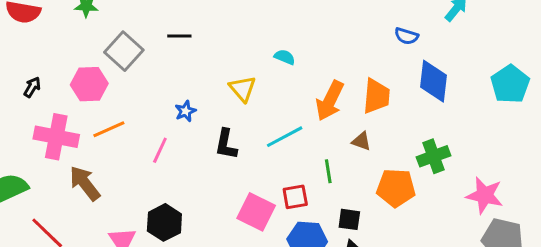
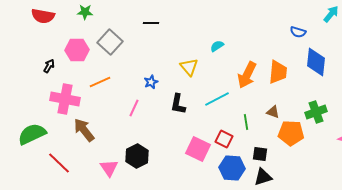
black line: (179, 36) -> (151, 23), moved
cyan semicircle: (285, 57) -> (217, 46), turned -56
pink hexagon: (89, 84) -> (77, 50), moved
orange line: (109, 129) -> (100, 82), moved
brown triangle: (361, 141) -> (273, 112), moved
red square: (295, 197) -> (224, 139), turned 36

